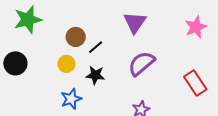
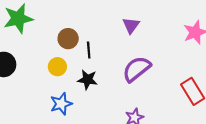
purple triangle: (135, 22) -> (131, 25), size x0.7
black line: (96, 47) -> (89, 50), turned -56

